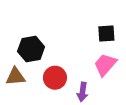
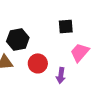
black square: (106, 33) -> (66, 26), moved

